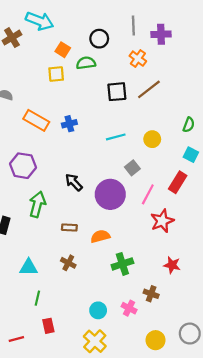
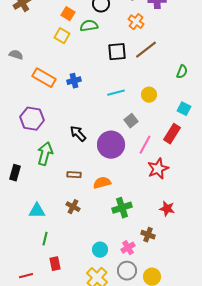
yellow square: (56, 74) -> (62, 36), turned 35
green semicircle: (189, 125) -> (182, 72), moved
pink cross: (129, 308) -> (128, 248), turned 32
gray circle: (190, 334) -> (127, 271), moved

